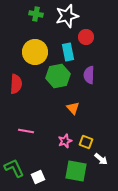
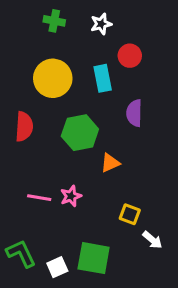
white star: (67, 16) -> (101, 24), size x0.6
green hexagon: (58, 76) -> (80, 133), moved
orange triangle: (73, 108) -> (110, 163), turned 48
pink star: (65, 141) -> (71, 196), moved
green square: (76, 171) -> (94, 258), moved

